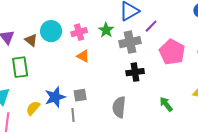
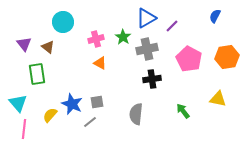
purple line: (151, 26) -> (172, 26), moved
cyan circle: (51, 31) -> (63, 22), moved
blue star: (55, 97) -> (72, 104), turned -30
gray line: (73, 115) -> (90, 122), turned 56

